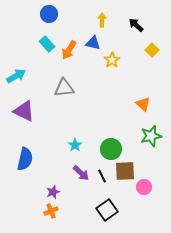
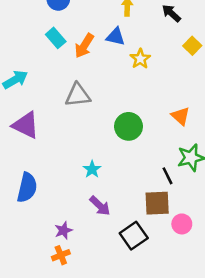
green circle: (111, 149) -> (129, 126), moved
black line: (102, 176) -> (168, 176), moved
black square: (107, 210) -> (134, 236), moved

